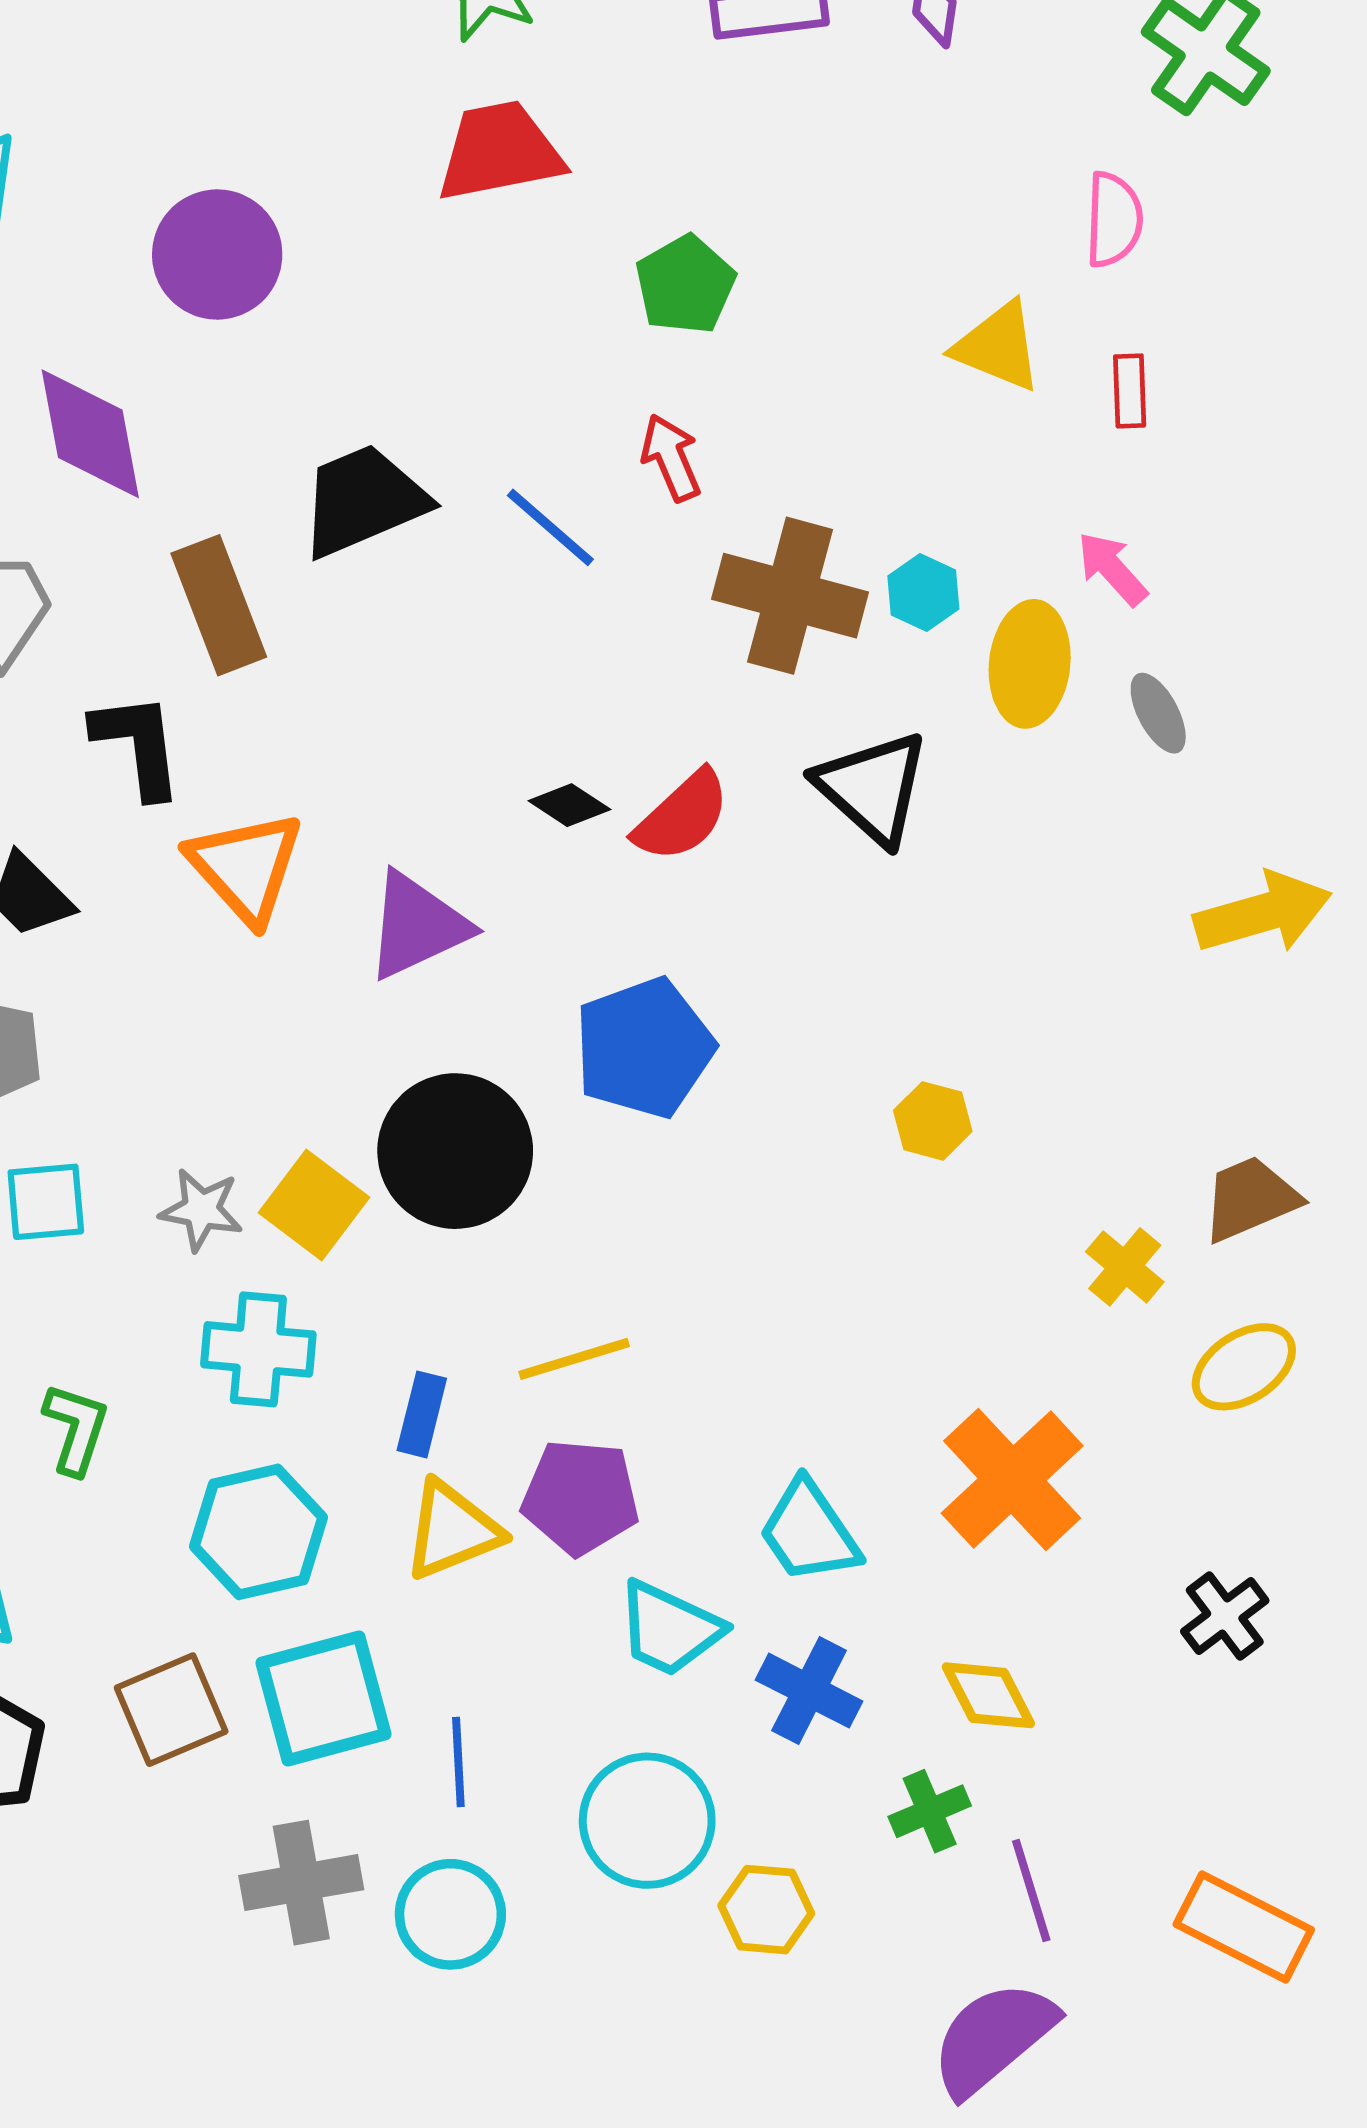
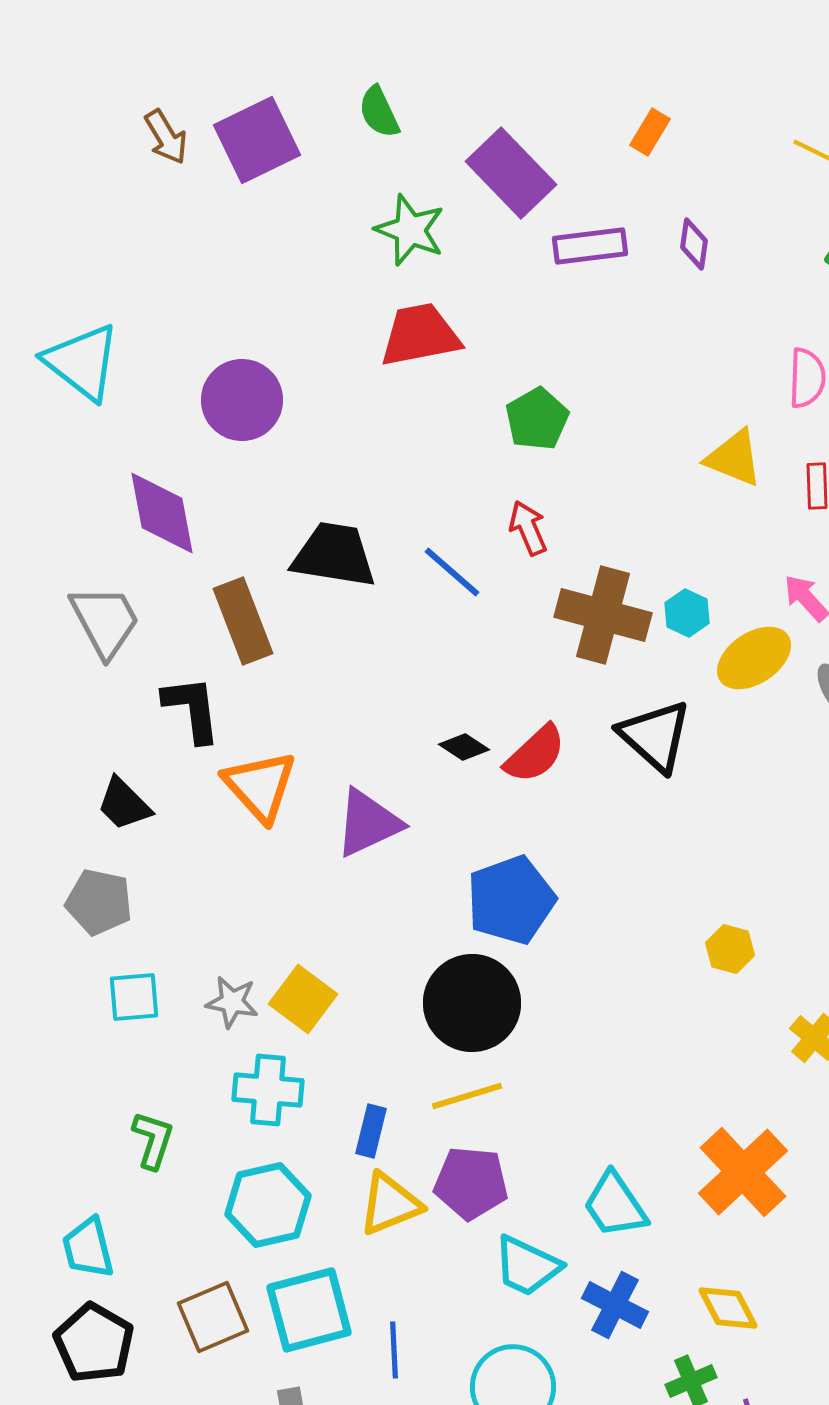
black trapezoid: (363, 500) -> (334, 555), turned 32
yellow ellipse: (1030, 664) -> (754, 658), turned 50
yellow hexagon: (933, 1121) -> (730, 949), moved
black circle: (455, 1151) -> (472, 1003), moved

